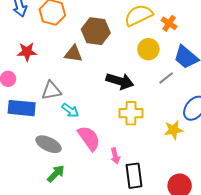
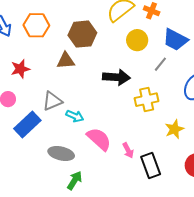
blue rectangle: (22, 108) -> (27, 124), turned -36
yellow cross: (131, 113) -> (147, 100), moved
yellow star: (174, 130) -> (174, 129), moved

